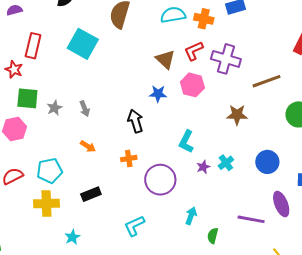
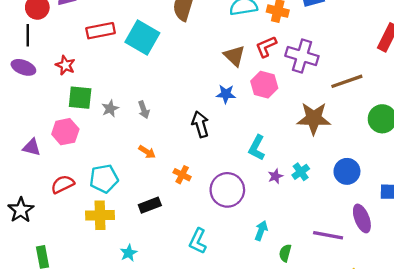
red rectangle: (33, 46) -> (101, 31), moved, turned 65
brown star: (237, 115) -> (314, 118), size x1.4
orange cross: (129, 159) -> (182, 175), moved, turned 35
cyan L-shape: (134, 226) -> (198, 241), turned -40

